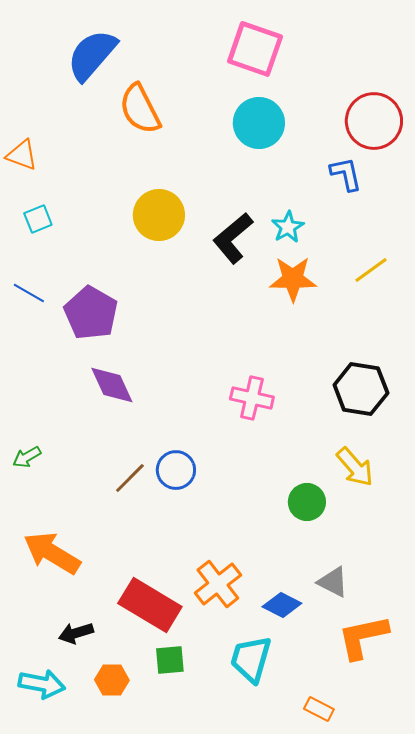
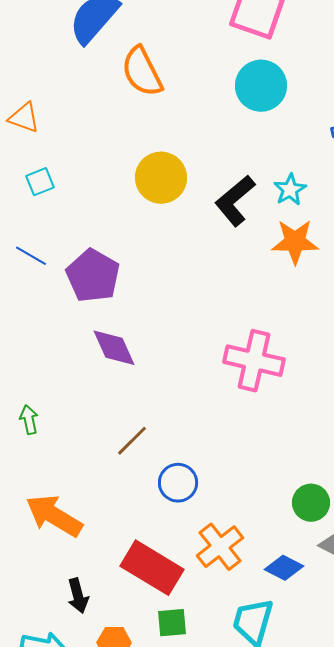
pink cross: (252, 398) -> (254, 361), size x1.4
green arrow: (27, 457) -> (29, 420), turned 108
blue circle: (176, 470) -> (178, 483), moved
green circle: (307, 502) -> (311, 503), moved
black arrow: (76, 633) -> (78, 596), turned -88

